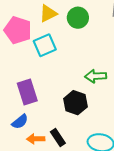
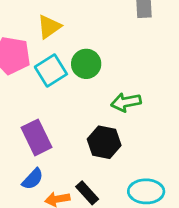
green circle: (78, 18) -> (86, 64), moved

